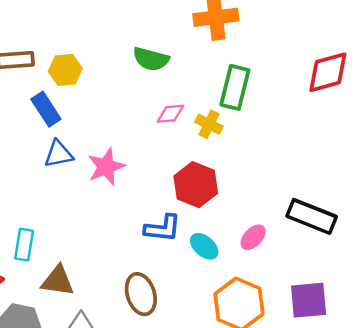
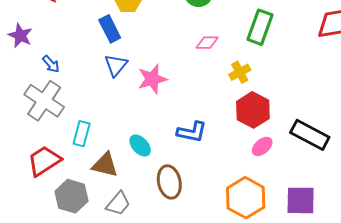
yellow cross: (209, 124) -> (240, 72), moved, turned 30
blue triangle: (58, 154) -> (116, 65), turned -45
red hexagon: (196, 185) -> (253, 110), moved
cyan ellipse: (204, 246) -> (140, 146), moved

